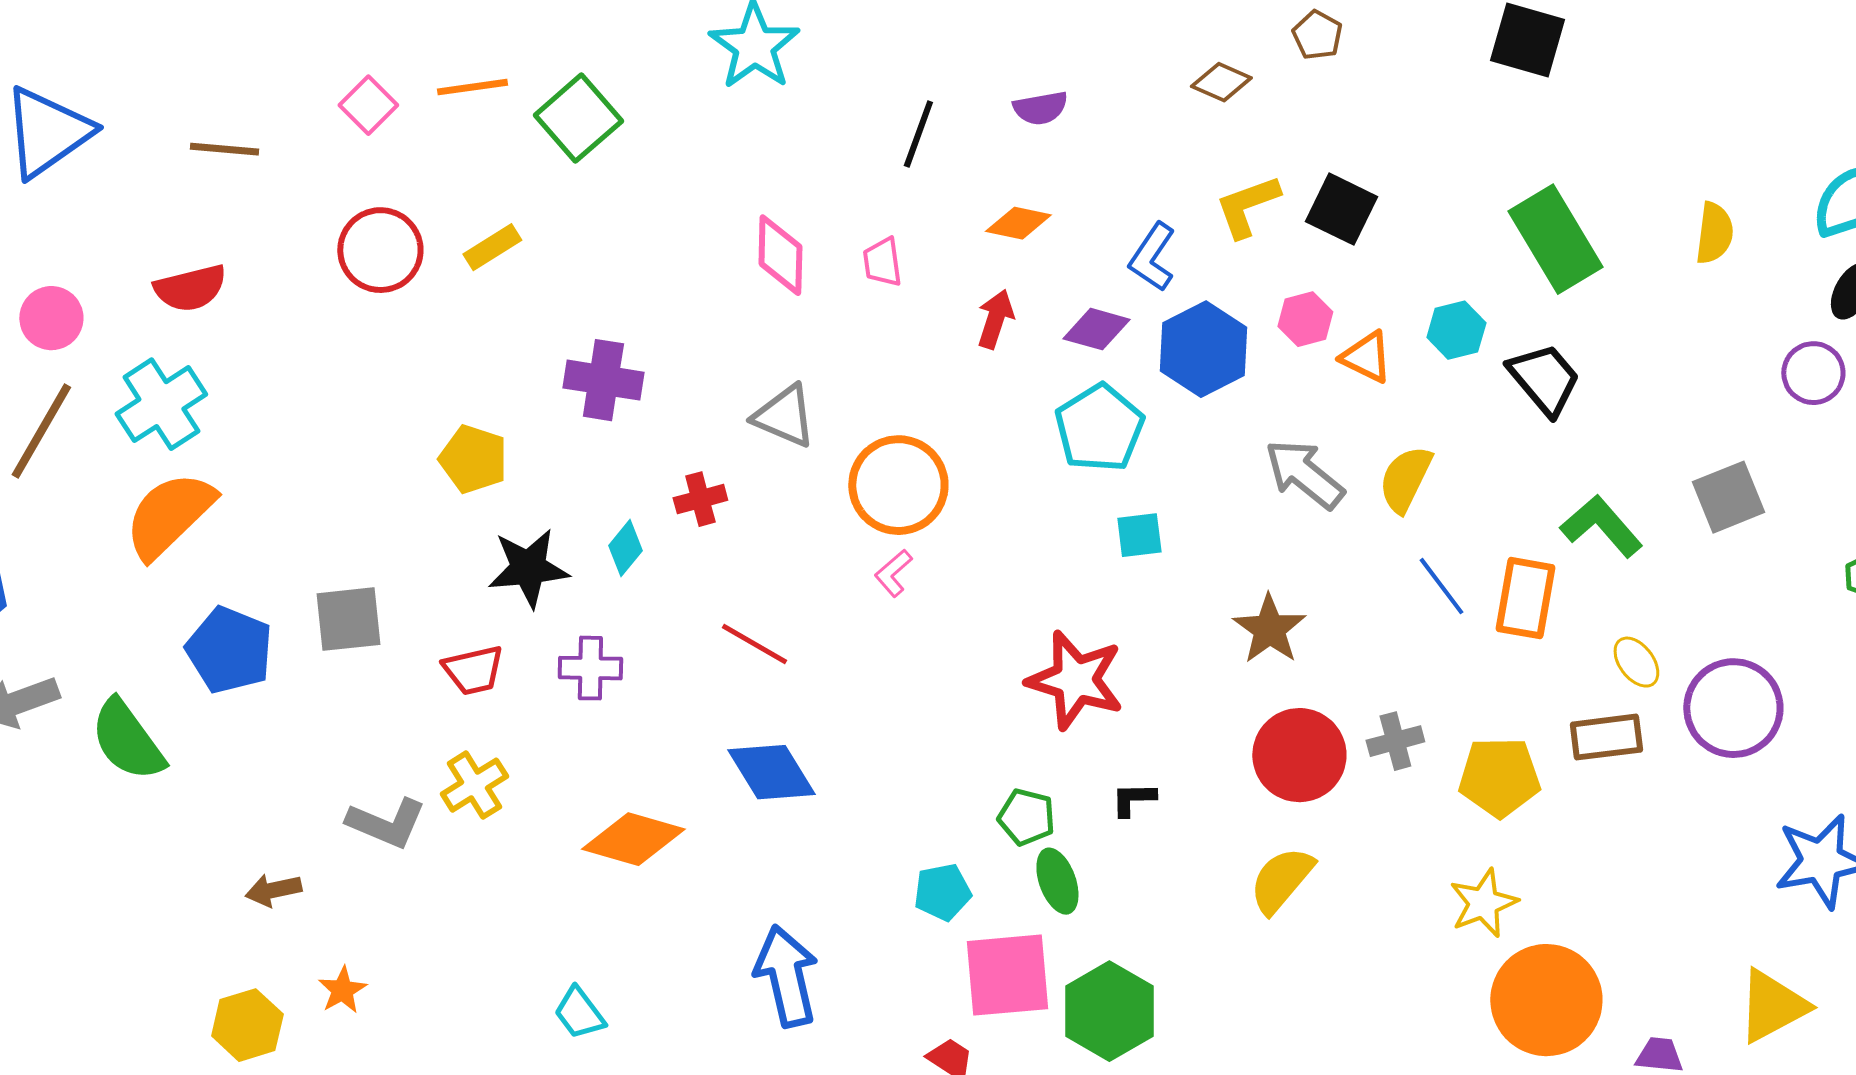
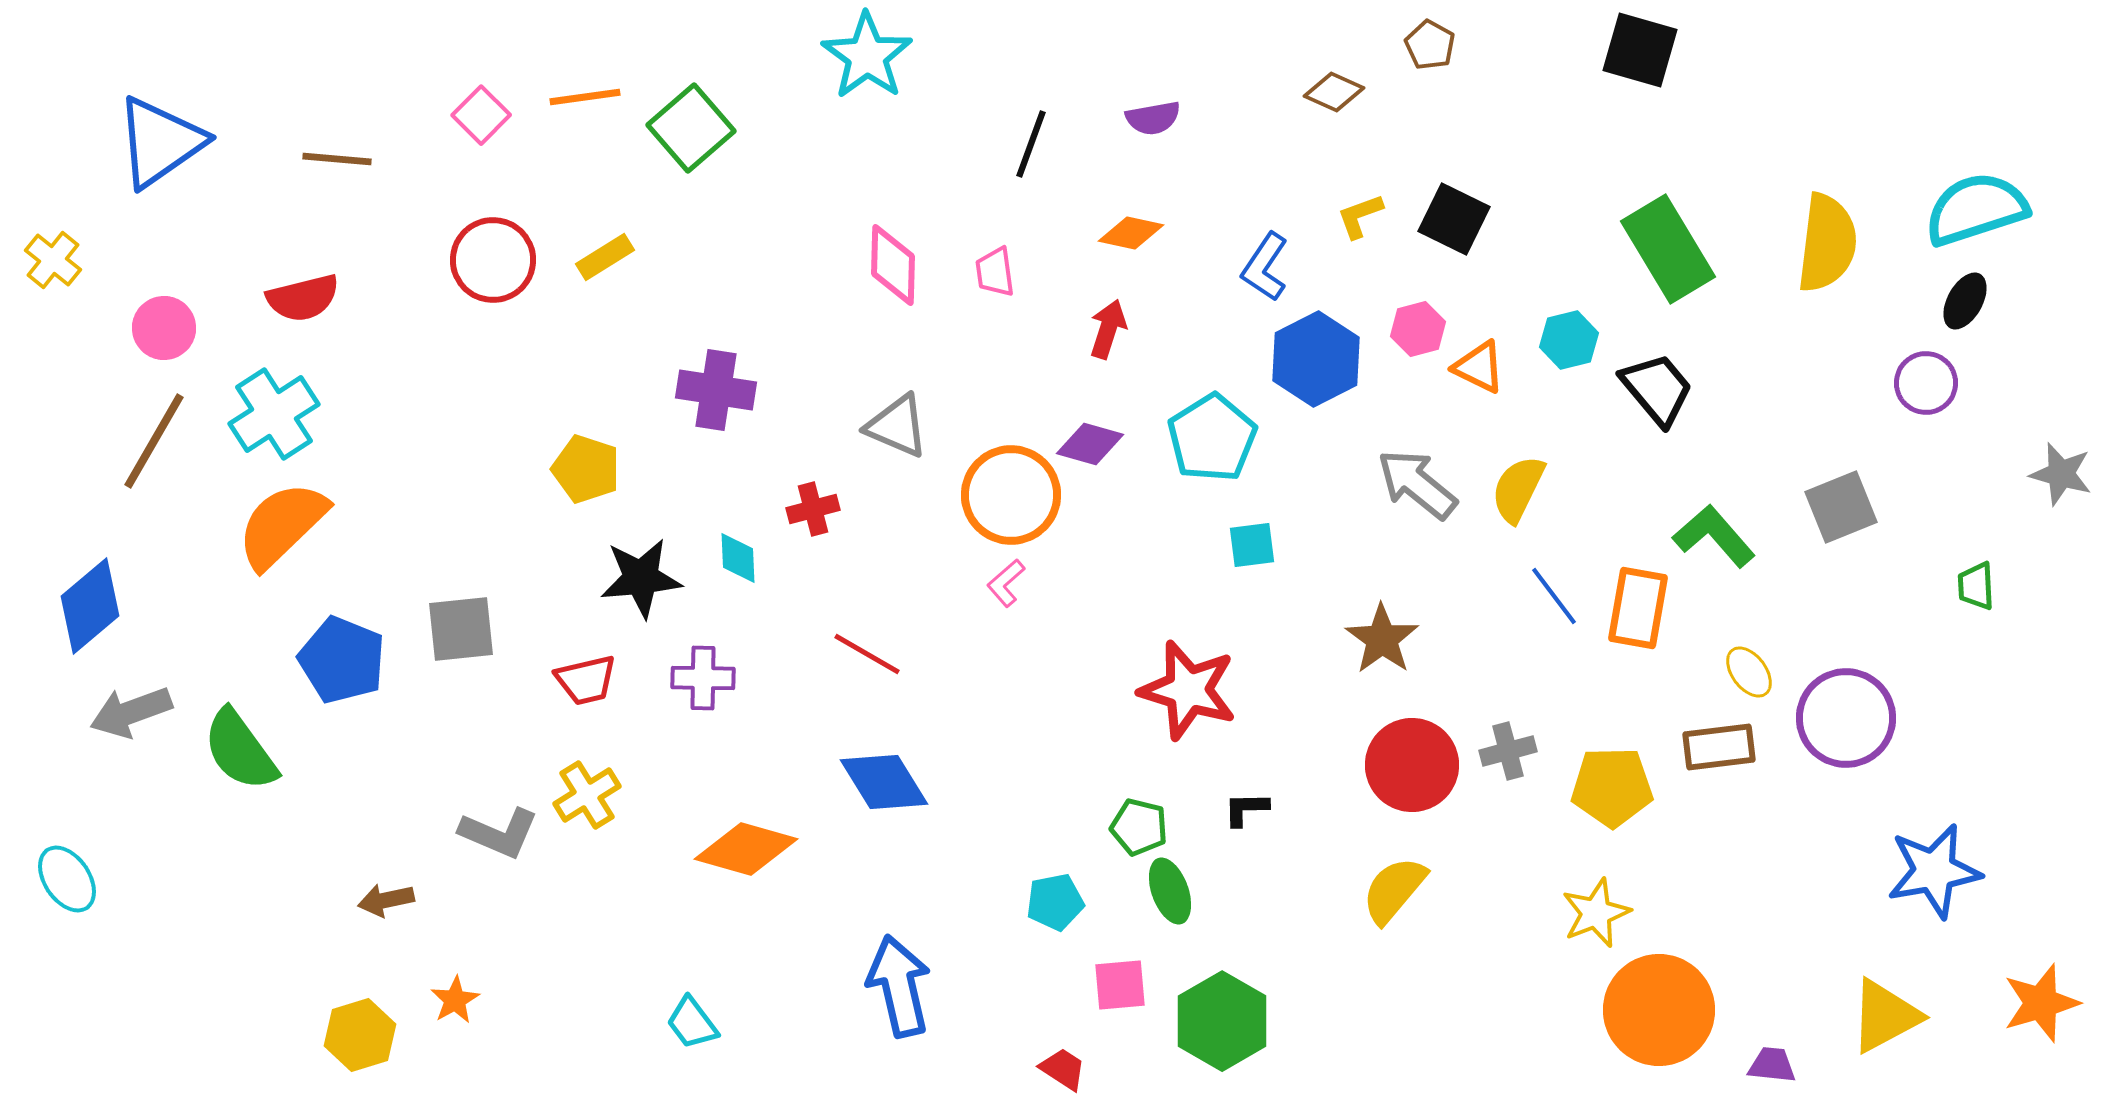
yellow L-shape: (1247, 206) -> (1360, 216), size x0.7
yellow semicircle: (1714, 233) -> (1827, 243), size x1.6
purple diamond: (1096, 329) -> (1090, 444), moved
cyan diamond: (625, 548) -> (738, 558), turned -42
pink square: (1007, 975) -> (1120, 985), size x0.6

